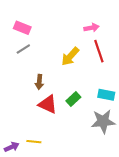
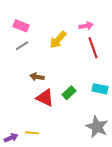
yellow arrow: (70, 56) -> (58, 40), moved
brown arrow: (39, 82) -> (37, 77), turned 96
gray star: (103, 121) -> (97, 127), moved, turned 30

